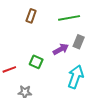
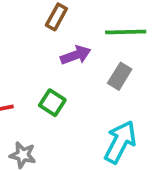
gray rectangle: (79, 42) -> (120, 76), moved
purple arrow: (61, 49) -> (76, 55), moved

